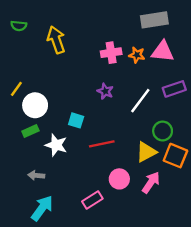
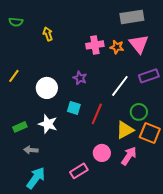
yellow arrow: (56, 40) -> (48, 34), size x0.6
pink triangle: (163, 51) -> (139, 44), turned 45
purple star: (105, 91) -> (80, 78), moved
white circle: (35, 105) -> (47, 88), moved
cyan square: (76, 120) -> (74, 108), moved
green rectangle: (30, 131) -> (20, 127), moved
red line: (102, 144) -> (97, 114), moved, turned -55

